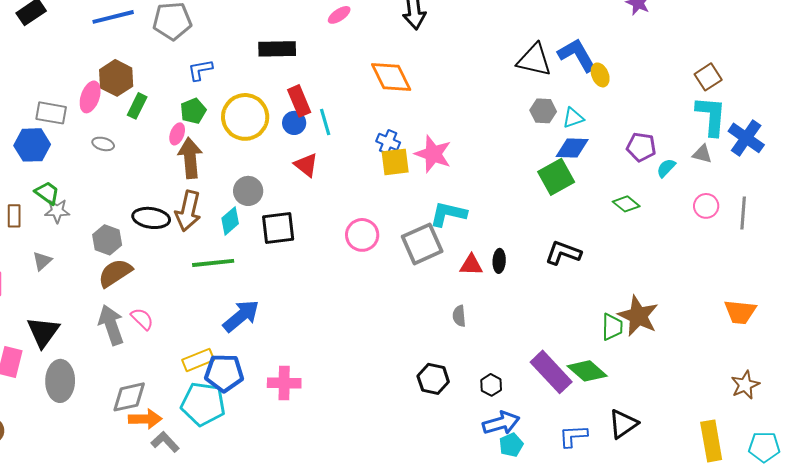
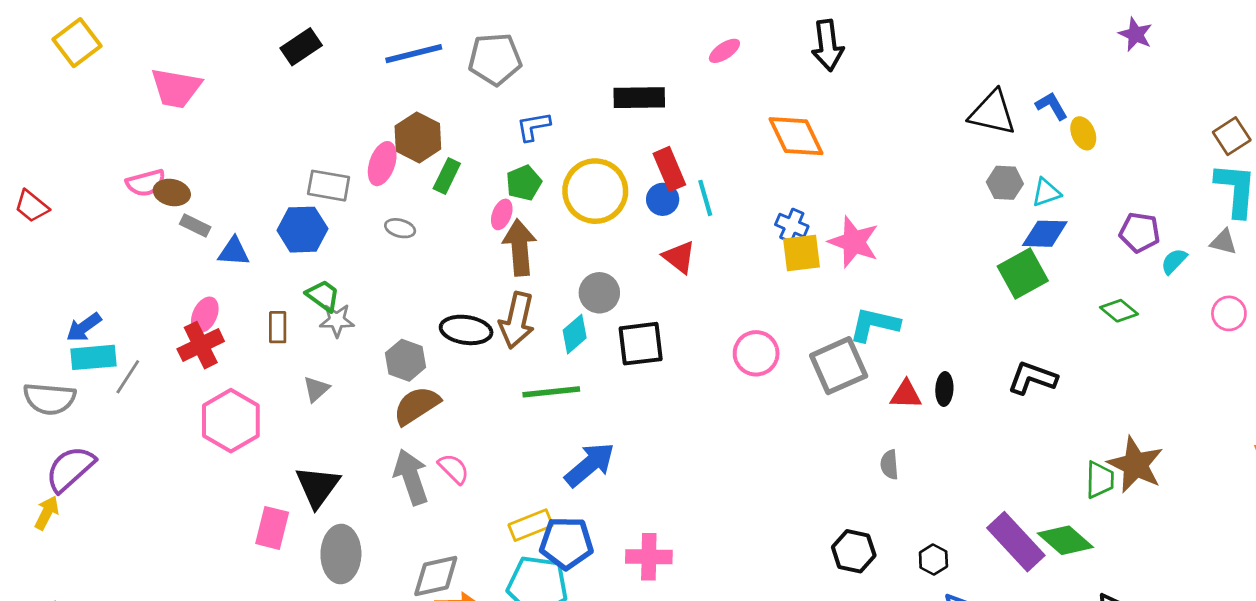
blue L-shape: (577, 55) -> (1052, 106), size x0.6

